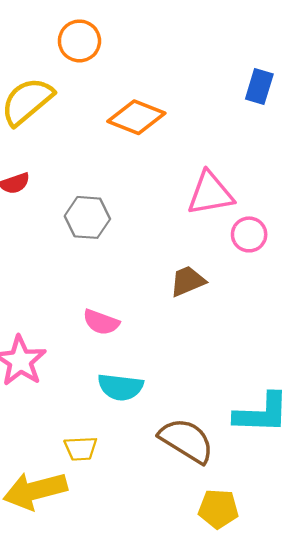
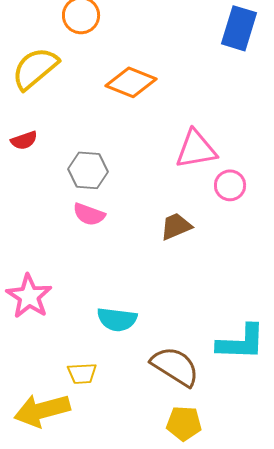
blue rectangle: (259, 87) -> (239, 28), moved, size x1.4
pink semicircle: (101, 322) -> (89, 214), moved
yellow pentagon: (218, 509) -> (184, 423), moved

